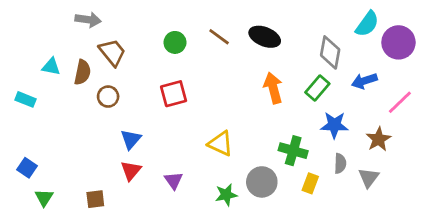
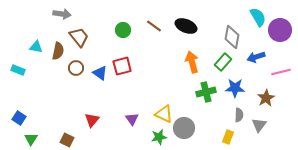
cyan semicircle: (367, 24) -> (258, 17), turned -66
pink line: (400, 102) -> (281, 72), turned 30
blue triangle: (131, 139) -> (100, 73), moved, turned -35
yellow triangle: (221, 144) -> (164, 114), moved
green cross: (293, 151) -> (206, 92), moved, turned -30
purple triangle: (174, 181) -> (132, 119), moved
yellow rectangle: (310, 183) -> (228, 137), moved
brown square: (95, 199) -> (67, 140), turned 32

